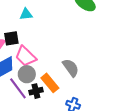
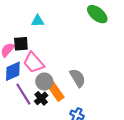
gray circle: (27, 74) -> (44, 82), moved
black cross: (36, 91) -> (41, 98), turned -32

